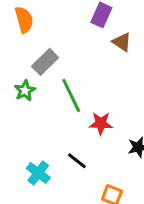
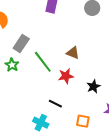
brown triangle: (122, 42) -> (73, 53), moved
cyan cross: (38, 173) -> (41, 123), moved

